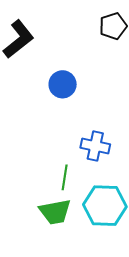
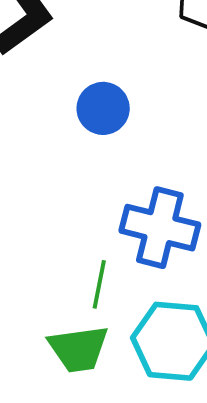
blue cross: (95, 146) -> (160, 228), size x1.4

